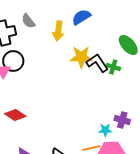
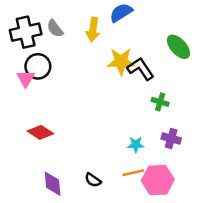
gray semicircle: (28, 21) -> (55, 28), moved
green cross: (113, 67) -> (160, 102), moved
cyan star: (105, 130) -> (136, 145), moved

